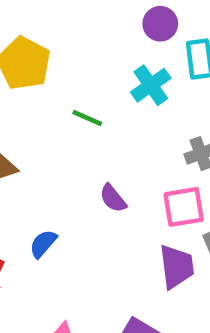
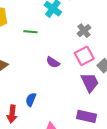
blue semicircle: (43, 244) -> (31, 100), moved

